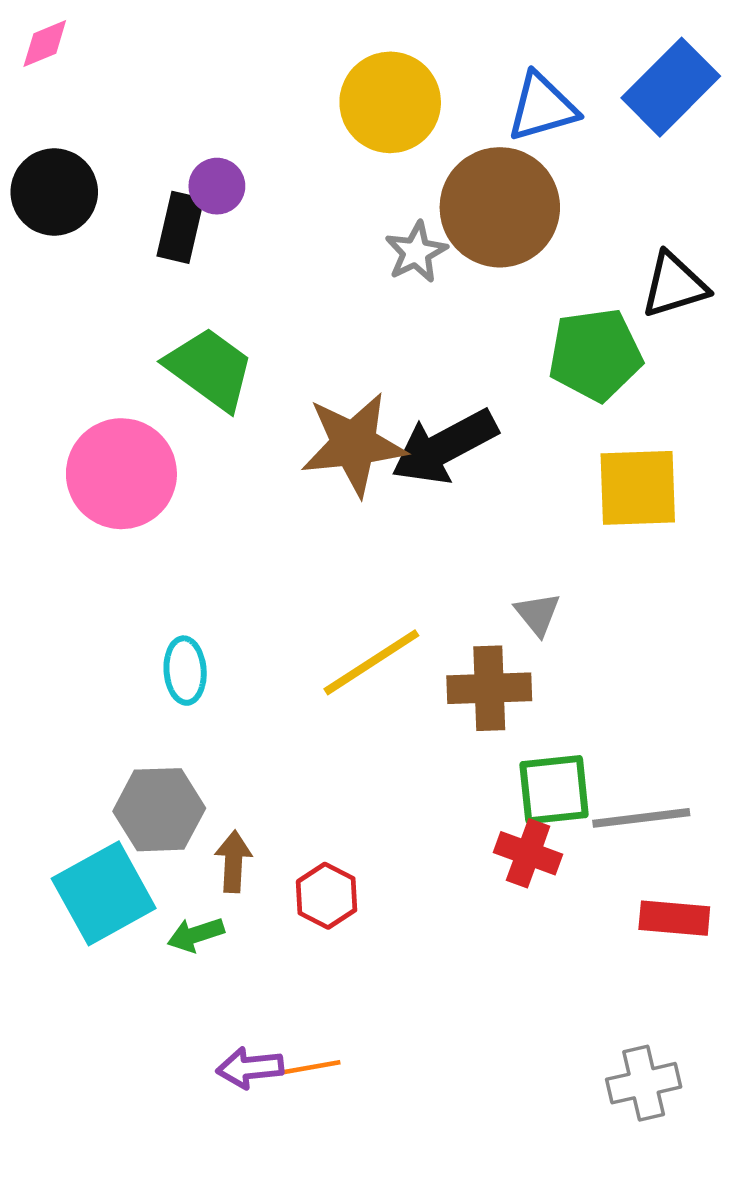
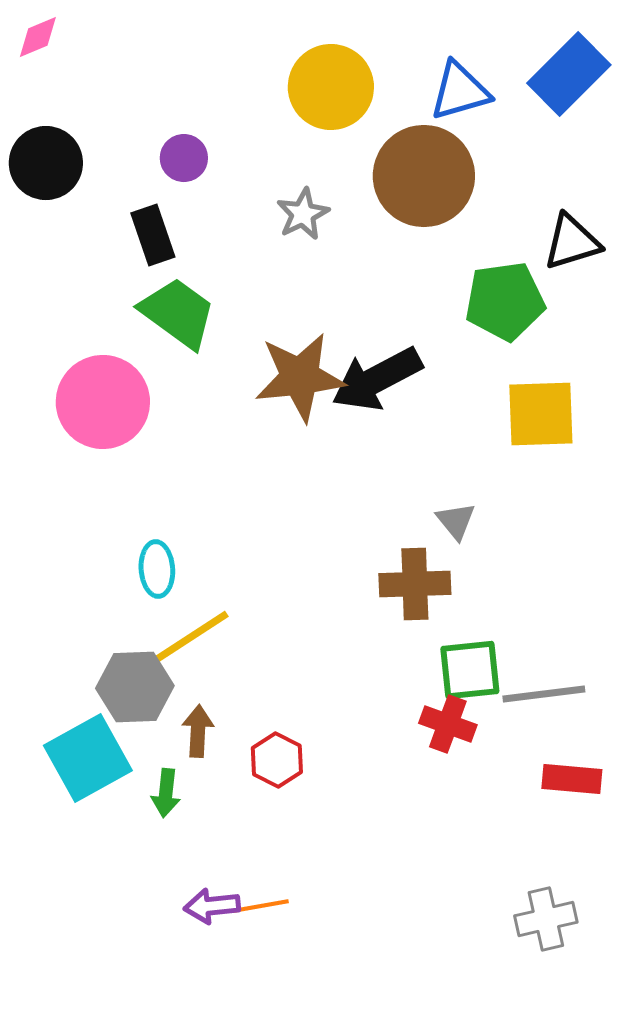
black rectangle: (180, 227) -> (153, 235), moved, turned -32
gray star: (416, 252) -> (303, 214), moved
yellow line: (371, 662) -> (188, 639), moved
green arrow: (196, 935) -> (166, 793), turned -66

